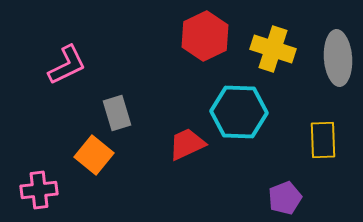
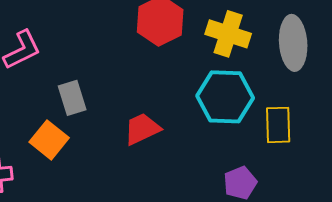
cyan hexagon: (239, 112) -> (225, 97), moved

